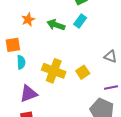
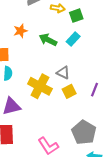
gray triangle: (110, 56) -> (63, 73), moved
purple line: (111, 88) -> (94, 90), moved, turned -64

